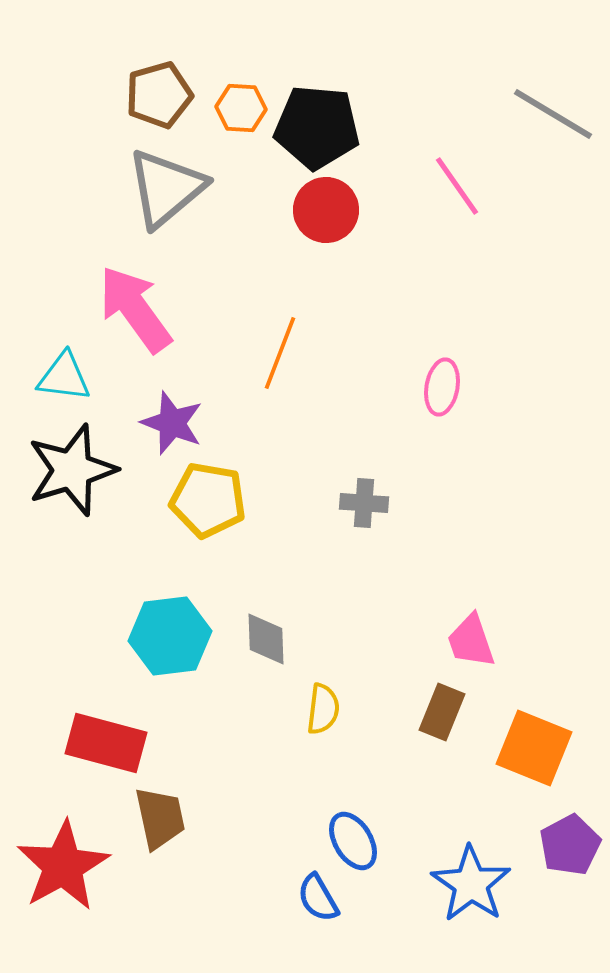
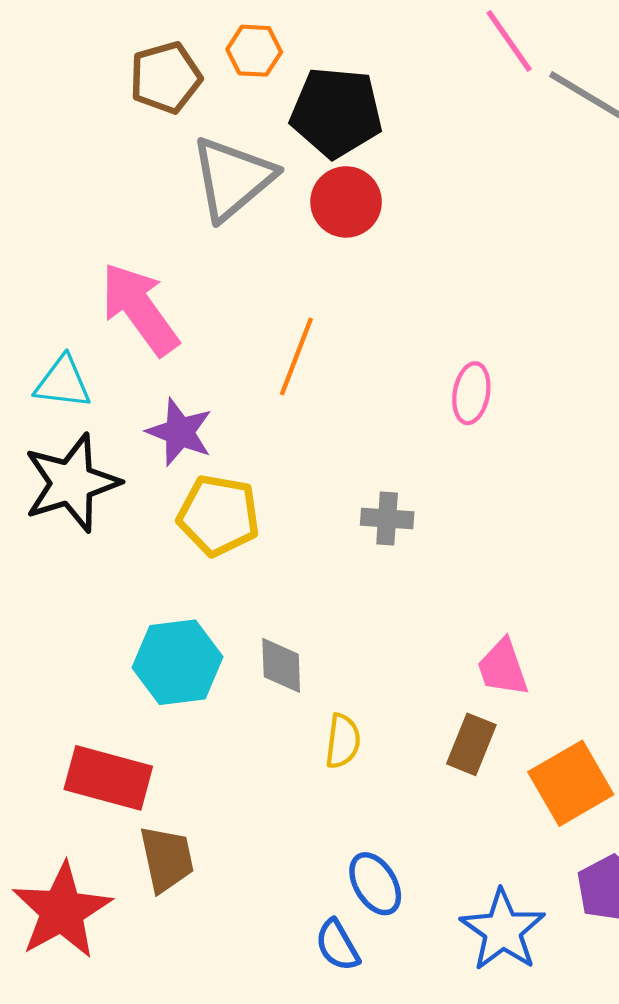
orange hexagon: (241, 108) -> (254, 51), moved
pink line: (457, 186) -> (509, 41), moved
gray triangle: (166, 188) -> (233, 178), moved
orange square: (534, 748) -> (571, 783), turned 38

